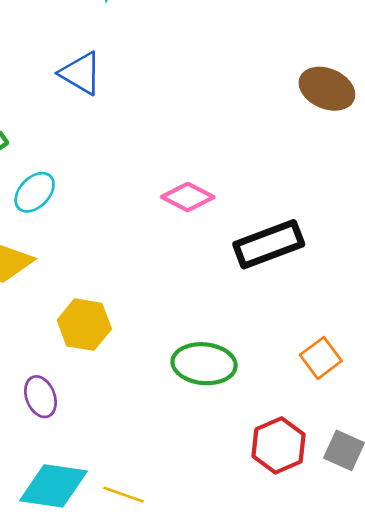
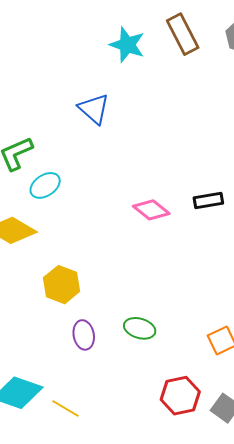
black rectangle: (269, 244) -> (208, 200), moved, size x0.6
green ellipse: (204, 364) -> (140, 328), size x0.7
purple ellipse: (40, 397) -> (84, 335), moved

